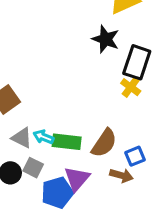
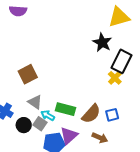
cyan arrow: (43, 137) -> (48, 115), moved
blue square: (135, 156) -> (112, 115), moved

